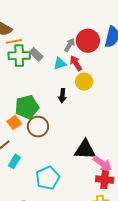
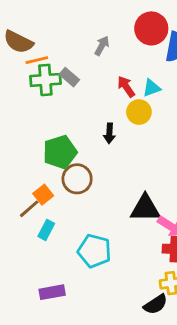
red circle: (88, 41) -> (151, 28), moved
gray arrow: (70, 45) -> (102, 46), moved
cyan triangle: (60, 63) -> (152, 88), moved
orange square: (14, 122) -> (43, 195), moved
cyan pentagon: (48, 178) -> (94, 251), turned -30

